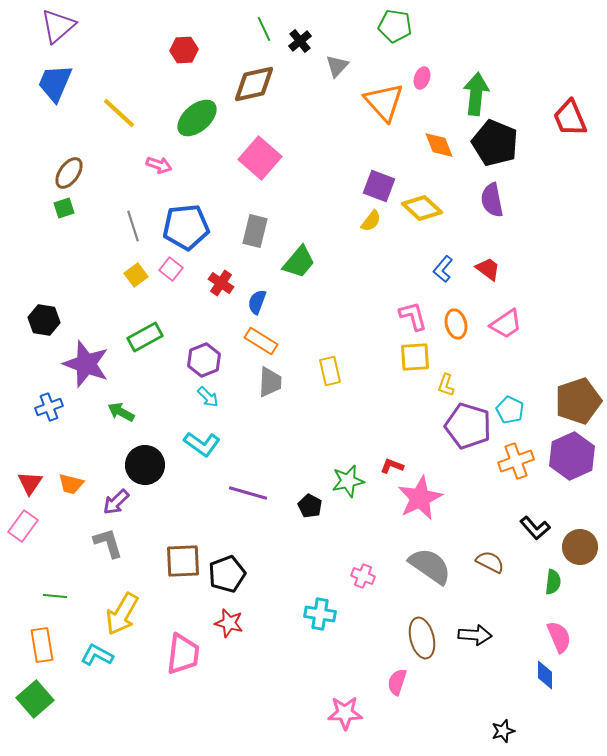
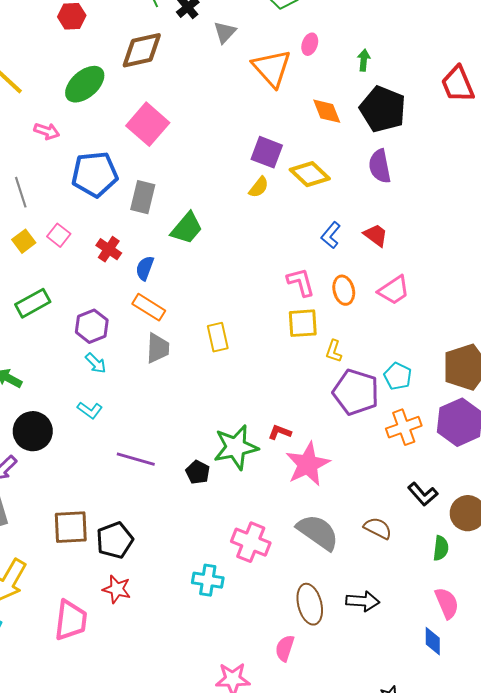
green arrow: (476, 94) -> (364, 60), size x0.5
blue pentagon: (186, 227) -> (95, 174), moved
cyan L-shape: (202, 444) -> (90, 410), size x0.7
green star: (348, 481) -> (236, 447), size x1.4
pink cross: (363, 576) -> (251, 542), size x1.6

